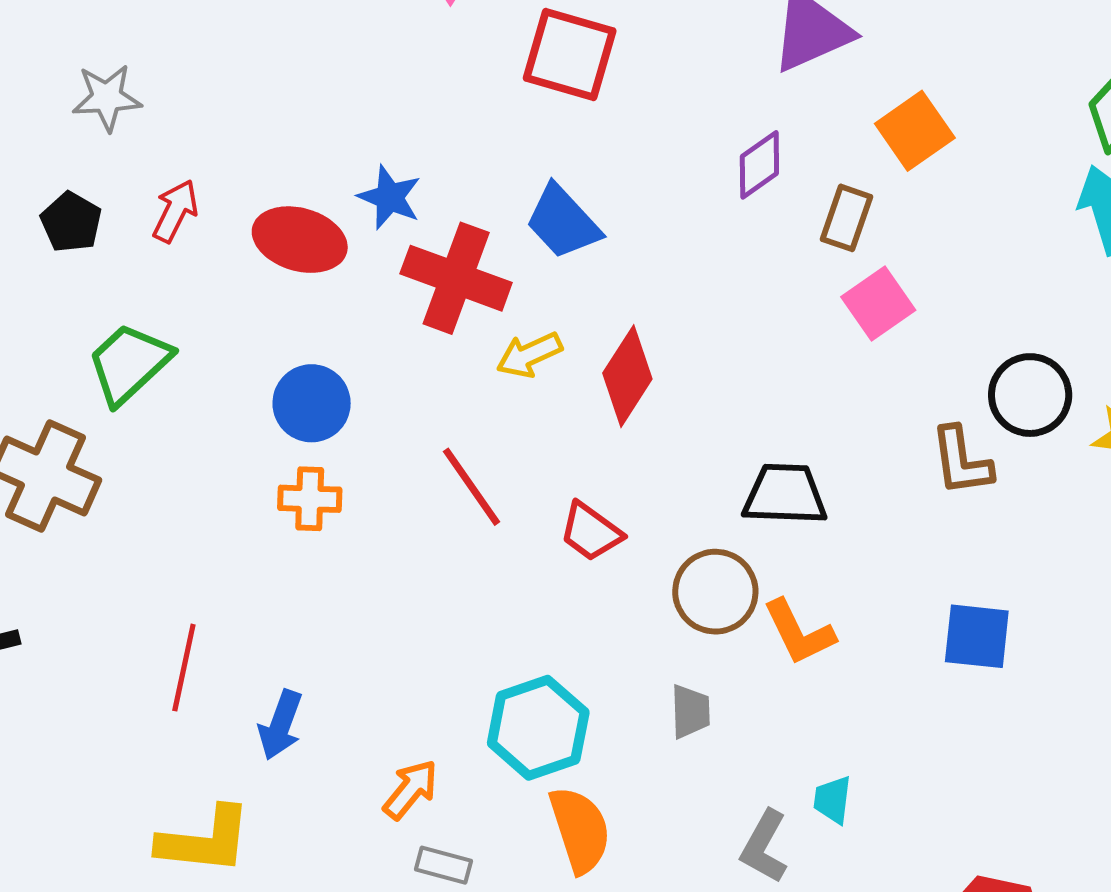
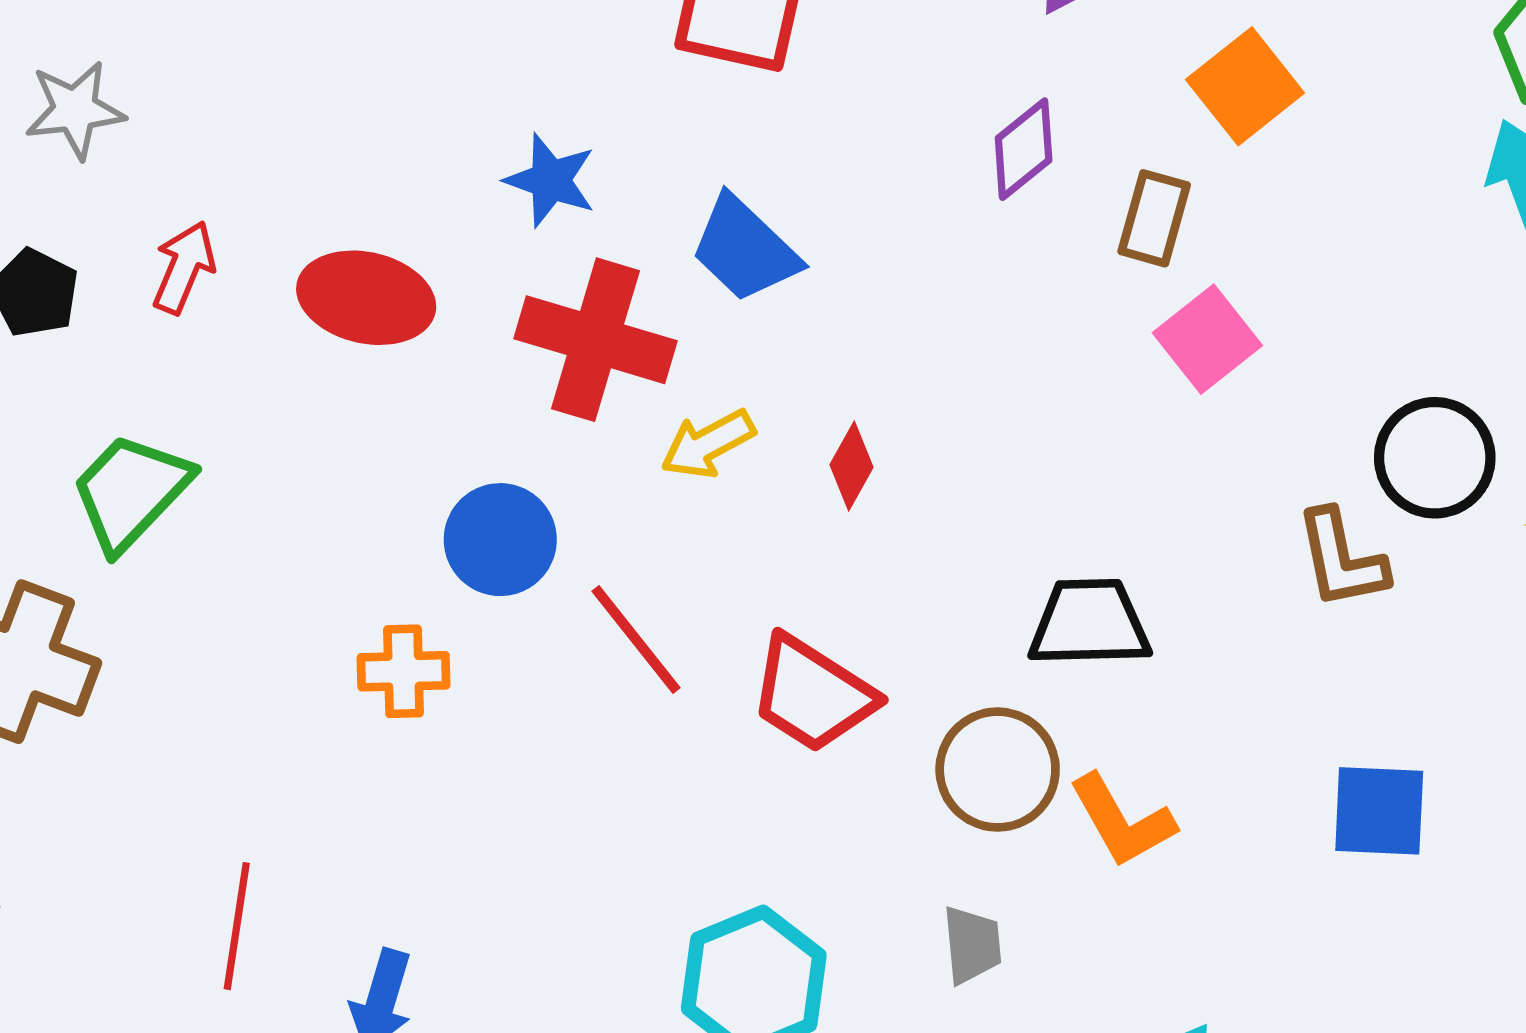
blue star: (390, 197) -> (550, 180), moved
red diamond: (627, 376) -> (851, 466), size x0.6
blue circle: (312, 403) -> (500, 540), moved
red trapezoid: (591, 532) -> (812, 694), size x1.4

